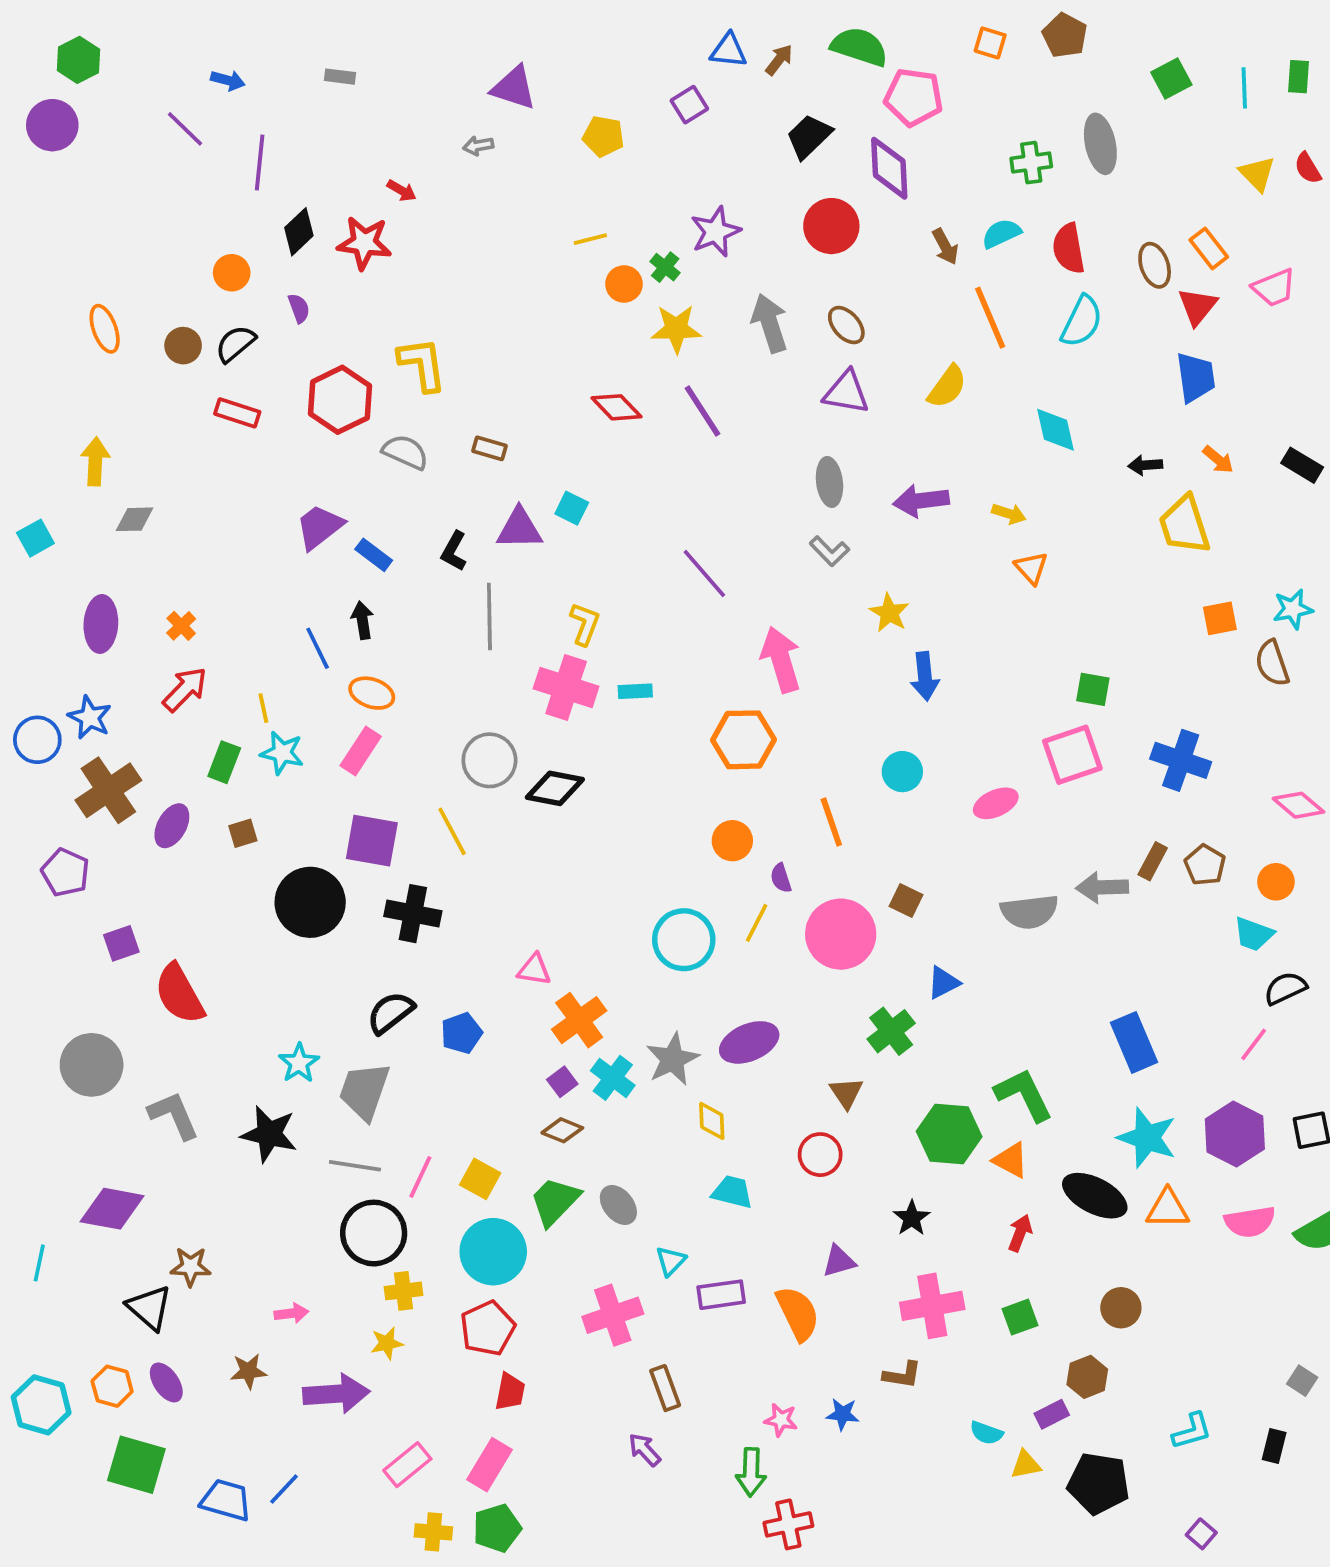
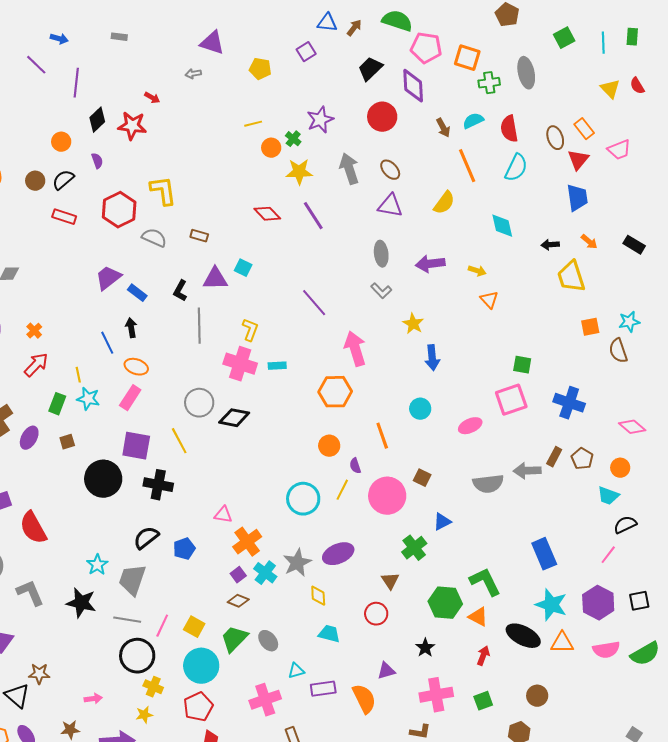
orange square: (990, 43) -> (467, 58), moved, size x1.5
cyan triangle: (671, 1261) -> (296, 671), turned 30
yellow cross: (404, 1291) -> (153, 687), turned 30

